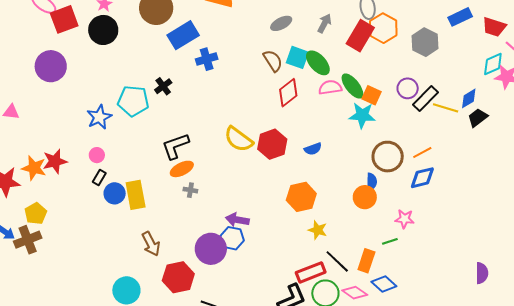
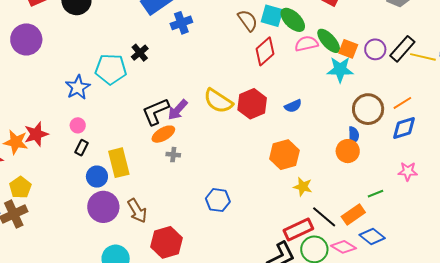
purple circle: (408, 88) -> (375, 49), moved
blue circle: (115, 193) -> (97, 177), moved
pink star: (405, 219) -> (408, 171), moved
purple arrow: (237, 220) -> (178, 110), moved, turned -55
purple circle: (211, 249) -> (103, 207), moved
orange rectangle: (366, 261) -> (353, 214), turned 40

